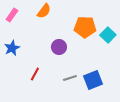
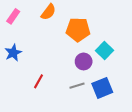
orange pentagon: (85, 27) -> (78, 30), moved
cyan square: (108, 35) -> (104, 51), moved
purple circle: (59, 47) -> (84, 61), moved

